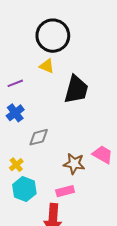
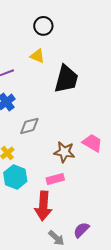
black circle: (53, 36) -> (43, 26), size x0.6

